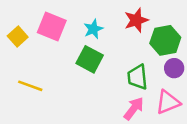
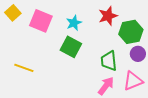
yellow square: (18, 37) -> (13, 13), moved

